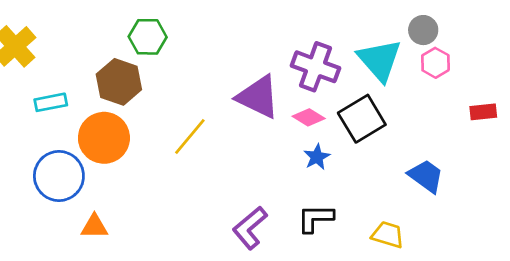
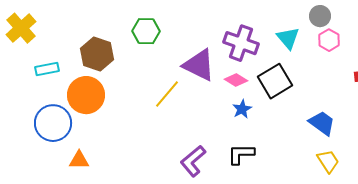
green hexagon: (148, 37) -> (146, 31), moved
cyan triangle: (380, 60) -> (288, 38), size x0.7
yellow line: (190, 136) -> (167, 94), moved
yellow trapezoid: (388, 235) -> (328, 161), moved, turned 40

